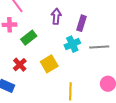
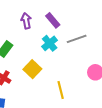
purple rectangle: (81, 23) -> (53, 20), turned -42

